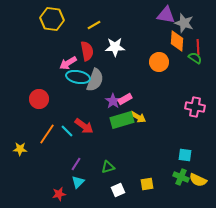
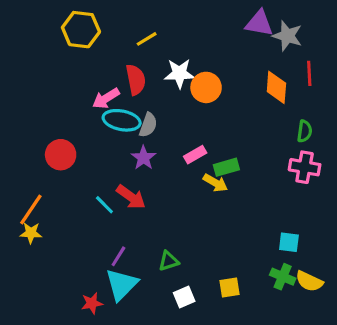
orange diamond: (177, 41) -> (276, 87), moved
green semicircle: (195, 58) -> (305, 131), moved, turned 64
orange circle: (159, 62) -> (206, 87), moved
gray semicircle: (95, 80) -> (148, 125), size x0.7
purple star: (113, 101) -> (143, 158), moved
green rectangle: (122, 120) -> (226, 167), moved, size x0.7
orange line: (47, 134) -> (31, 209), moved
cyan triangle: (78, 182) -> (122, 284), size x1.6

